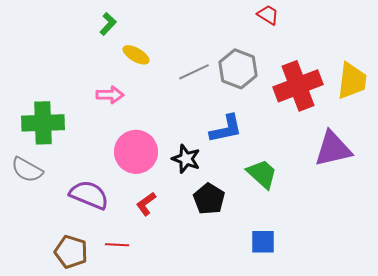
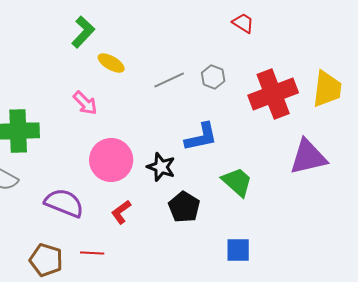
green L-shape: (108, 24) -> (83, 32), size x1.4
gray hexagon: (238, 69) -> (213, 77), size x0.6
pink arrow: (110, 95) -> (85, 103), turned 44

